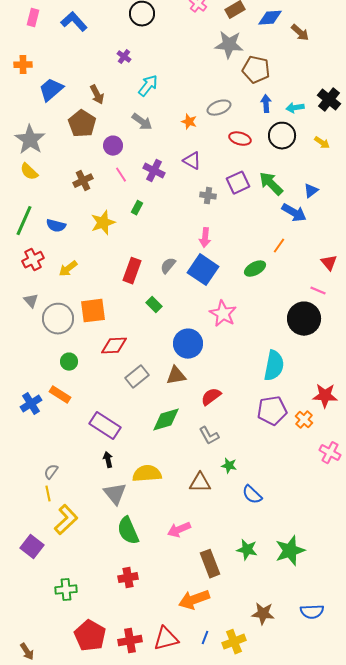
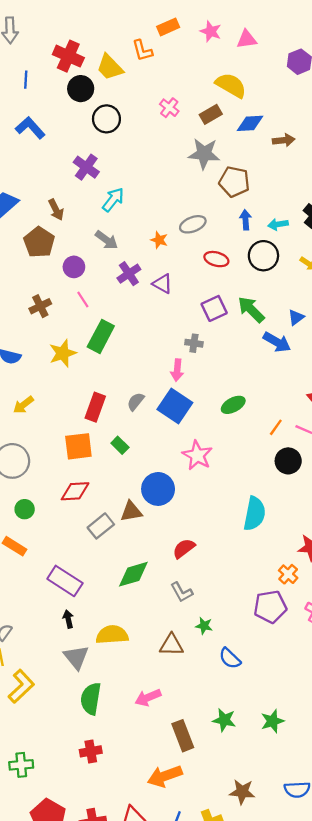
brown arrow: (300, 33) -> (284, 140), turned -48
purple cross: (124, 57) -> (86, 167), size x1.6
purple cross: (154, 171) -> (129, 274), moved, turned 30
gray cross: (208, 196) -> (194, 343), moved
green rectangle: (137, 208) -> (101, 336), size x2.0
orange line: (279, 246) -> (276, 427), moved
orange square: (93, 311) -> (78, 446), moved
black circle: (304, 319) -> (288, 461), size x0.7
brown triangle: (176, 376) -> (131, 511), moved
purple pentagon: (272, 411) -> (270, 607), moved
green semicircle: (128, 531) -> (91, 699), turned 32
green star: (290, 551) -> (272, 721), size x0.7

